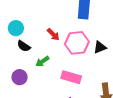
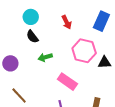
red arrow: (53, 34) -> (67, 22), moved
purple circle: (20, 77) -> (10, 63), moved

